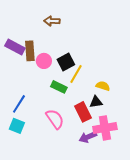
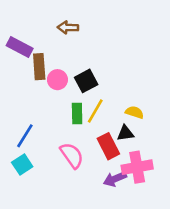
purple rectangle: (15, 47) -> (20, 47), moved
yellow line: (76, 74) -> (95, 111), moved
green rectangle: (59, 87) -> (77, 114), turned 63
cyan square: (17, 126) -> (22, 165), turned 35

